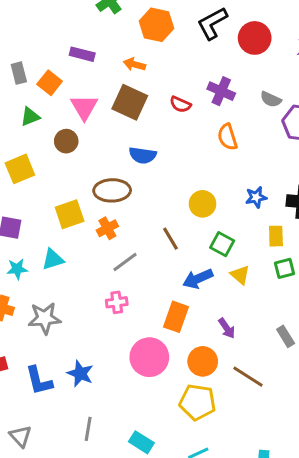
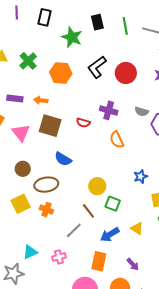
orange arrow: (134, 64) -> (41, 100), moved
brown circle: (66, 141) -> (23, 169), moved
blue semicircle: (143, 155) -> (63, 159), turned 30
yellow circle: (203, 204) -> (97, 186), moved
orange cross: (107, 228) -> (46, 210), turned -32
green square: (222, 244) -> (113, 204), moved
cyan triangle: (53, 259) -> (30, 252), moved
gray line: (125, 262) -> (74, 230), moved

